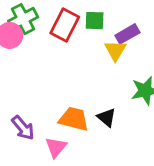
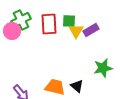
red rectangle: (65, 25) -> (49, 24), turned -30
yellow triangle: (115, 50) -> (76, 31), moved

